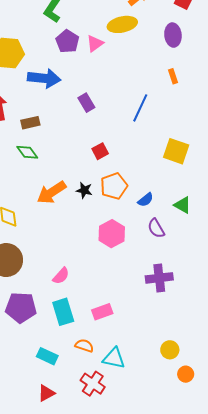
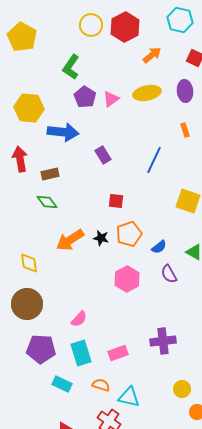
yellow ellipse: (122, 24) -> (147, 93), moved
red square: (100, 151) -> (116, 201), turned 35
purple cross: (159, 278) -> (163, 341), moved
cyan rectangle: (47, 356) -> (62, 384), moved

